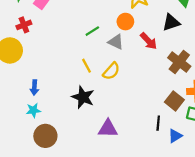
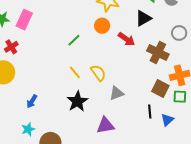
gray triangle: (116, 42) -> (117, 93), moved, turned -35
yellow semicircle: (111, 71) -> (98, 73), turned -66
blue arrow: (34, 87) -> (32, 101), turned 40
black star: (83, 97) -> (77, 101), turned 30
cyan star: (33, 110) -> (28, 129), moved

